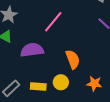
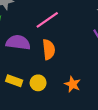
orange semicircle: (73, 59) -> (49, 50), moved
orange star: (94, 84) -> (73, 84), moved

